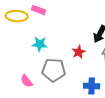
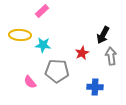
pink rectangle: (39, 10) -> (42, 11), turned -64
yellow ellipse: (17, 16) -> (20, 35), moved

